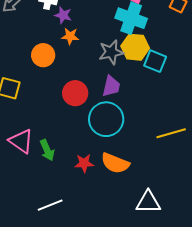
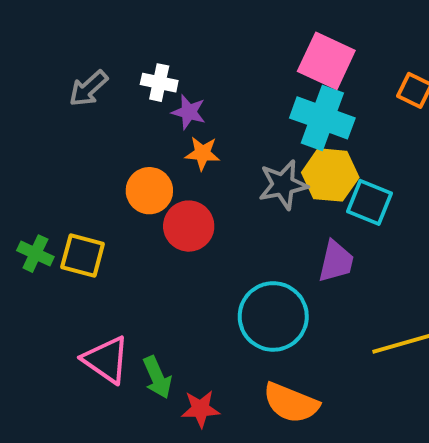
purple trapezoid: (111, 86) -> (336, 261), moved
red circle: (75, 93) -> (189, 226), moved
red star: (84, 163) -> (200, 409), moved

